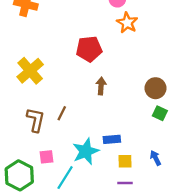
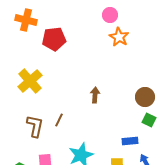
red pentagon: (89, 49) -> (54, 39), moved
blue rectangle: (112, 139) -> (130, 141), moved

